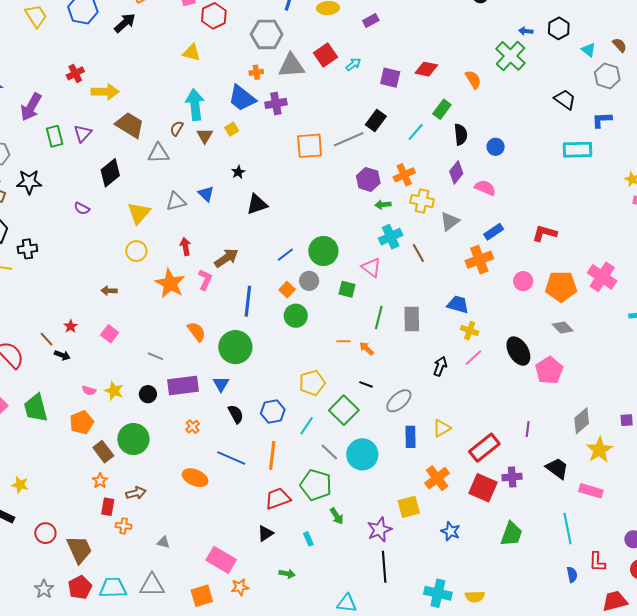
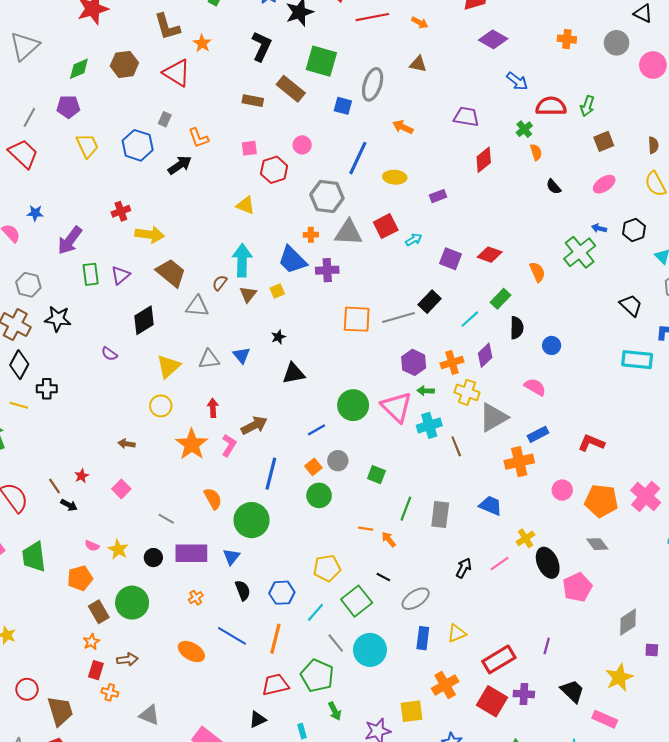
purple diamond: (456, 172) -> (485, 355), moved
gray triangle: (450, 221) -> (493, 417), size x1.4
green circle: (323, 251) -> (353, 405), moved
pink triangle: (371, 267) -> (397, 407), moved, size x1.5
yellow cross: (470, 331) -> (526, 538), moved, turned 30
gray diamond: (582, 421) -> (628, 622), moved
gray triangle: (163, 542) -> (149, 715), size x1.5

